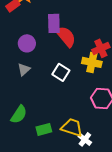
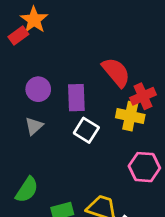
purple rectangle: (54, 23) -> (76, 98), moved
red semicircle: (66, 36) -> (116, 72), moved

